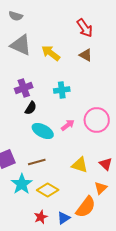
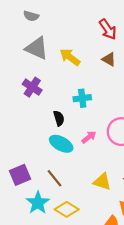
purple cross: (24, 88) -> (32, 87), moved, turned -36
black semicircle: (31, 108) -> (59, 118), moved, turned -48
brown line: (37, 162) -> (54, 178), turned 66

